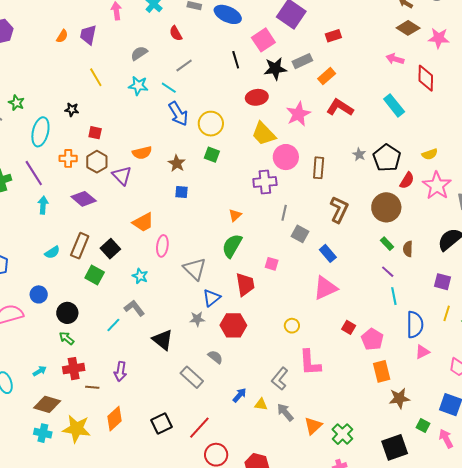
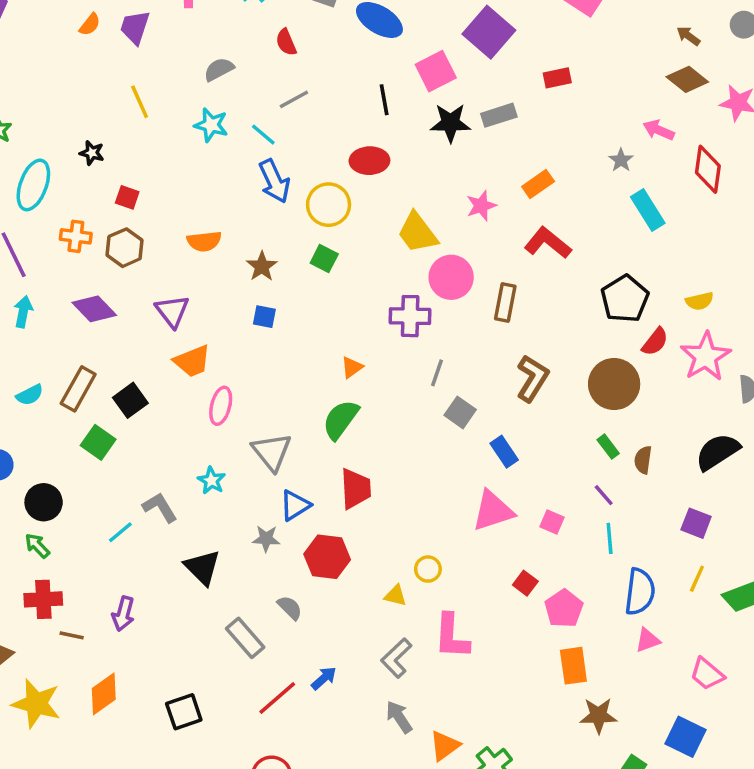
orange rectangle: (327, 76) -> (538, 184), moved
red ellipse: (257, 97) -> (369, 161), moved
red L-shape: (340, 108) -> (548, 243), moved
pink star: (298, 114) -> (481, 206), size x0.7
gray star: (359, 154) -> (621, 160), moved
purple triangle: (122, 176) -> (172, 311), moved
pink square: (272, 264) -> (552, 522), moved
cyan star: (140, 276) -> (211, 481), moved
yellow triangle: (261, 404) -> (395, 596), moved
red line: (199, 428) -> (277, 698), moved

